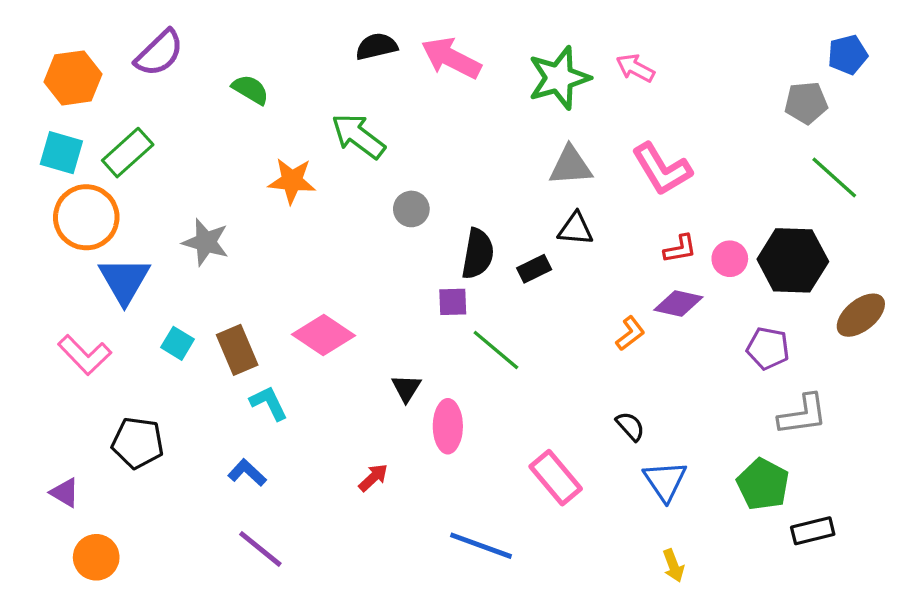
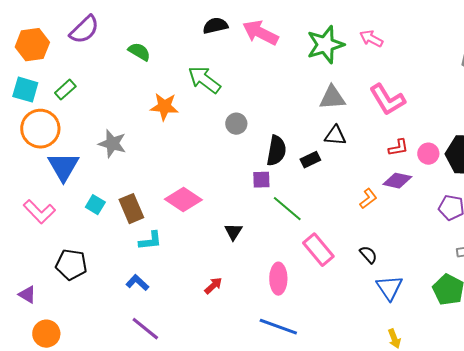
green rectangle: (128, 153) -> (65, 90), size x0.7
cyan L-shape: (269, 403) -> (150, 241), turned 110
pink ellipse: (448, 426) -> (278, 279), moved
pink rectangle: (556, 478) -> (318, 250), moved

